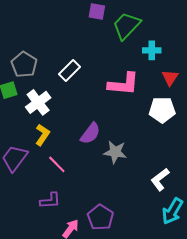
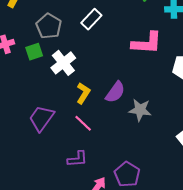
white rectangle: (69, 71) -> (91, 19), moved
yellow L-shape: (42, 135) -> (83, 93), moved

